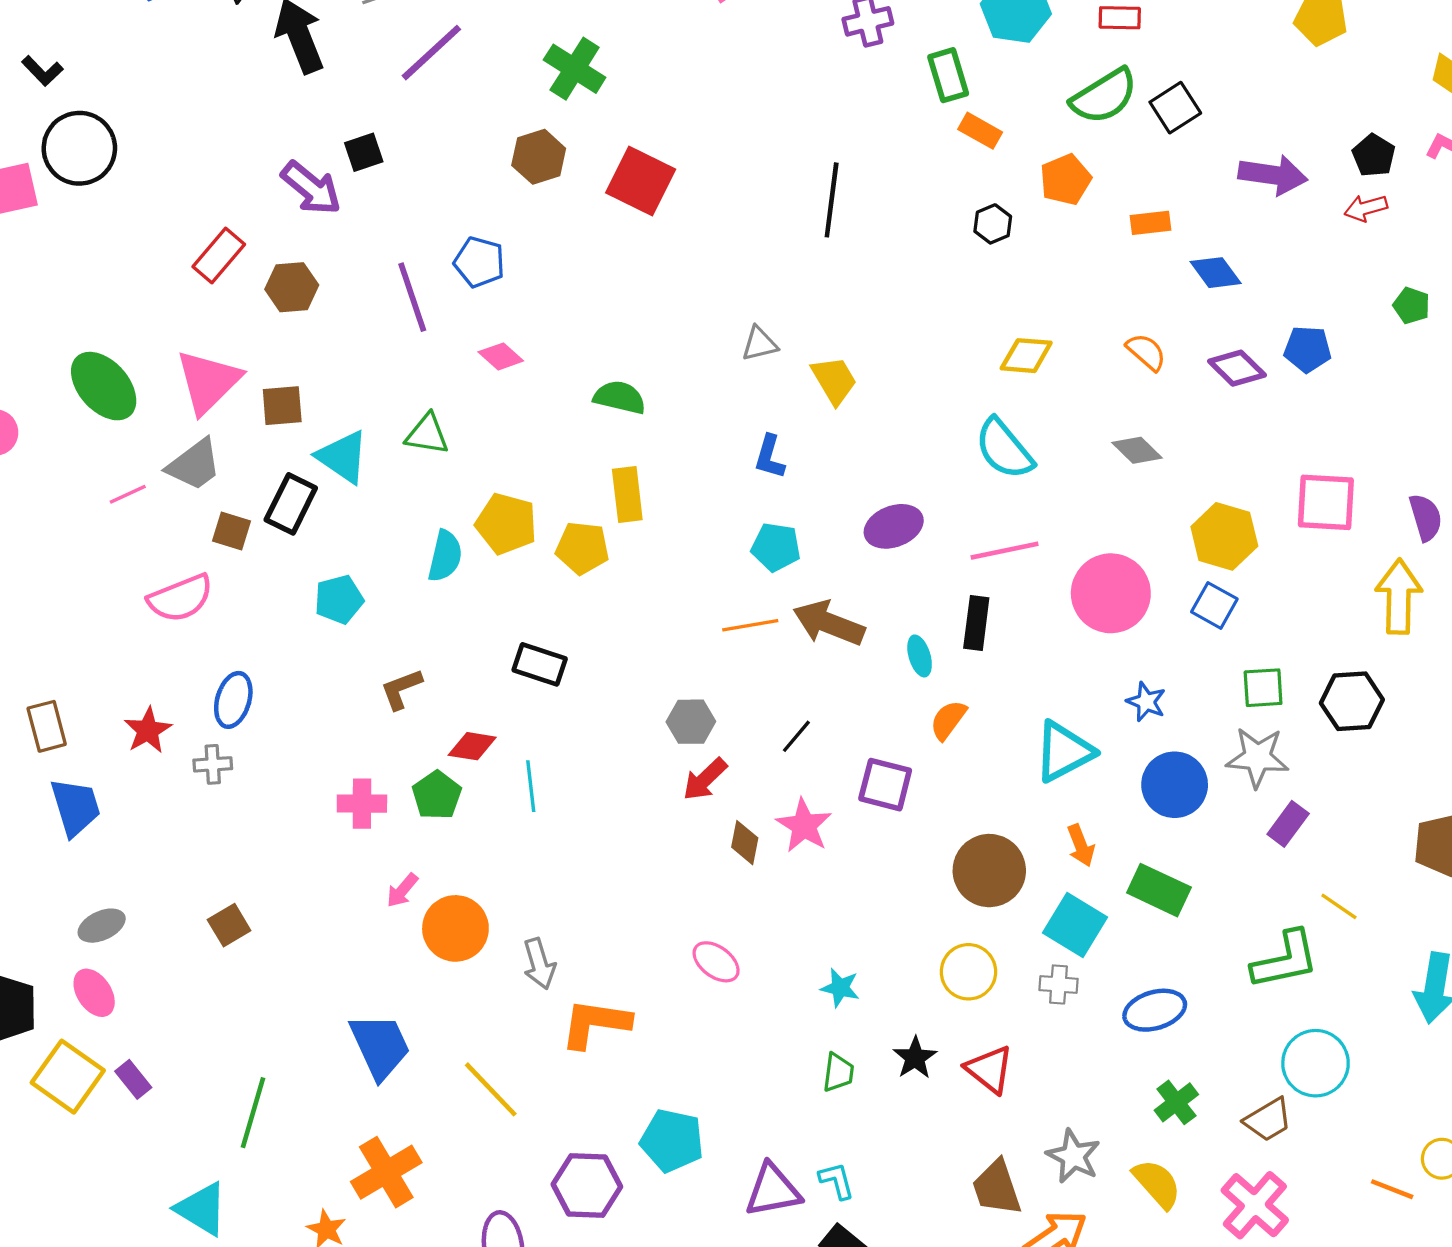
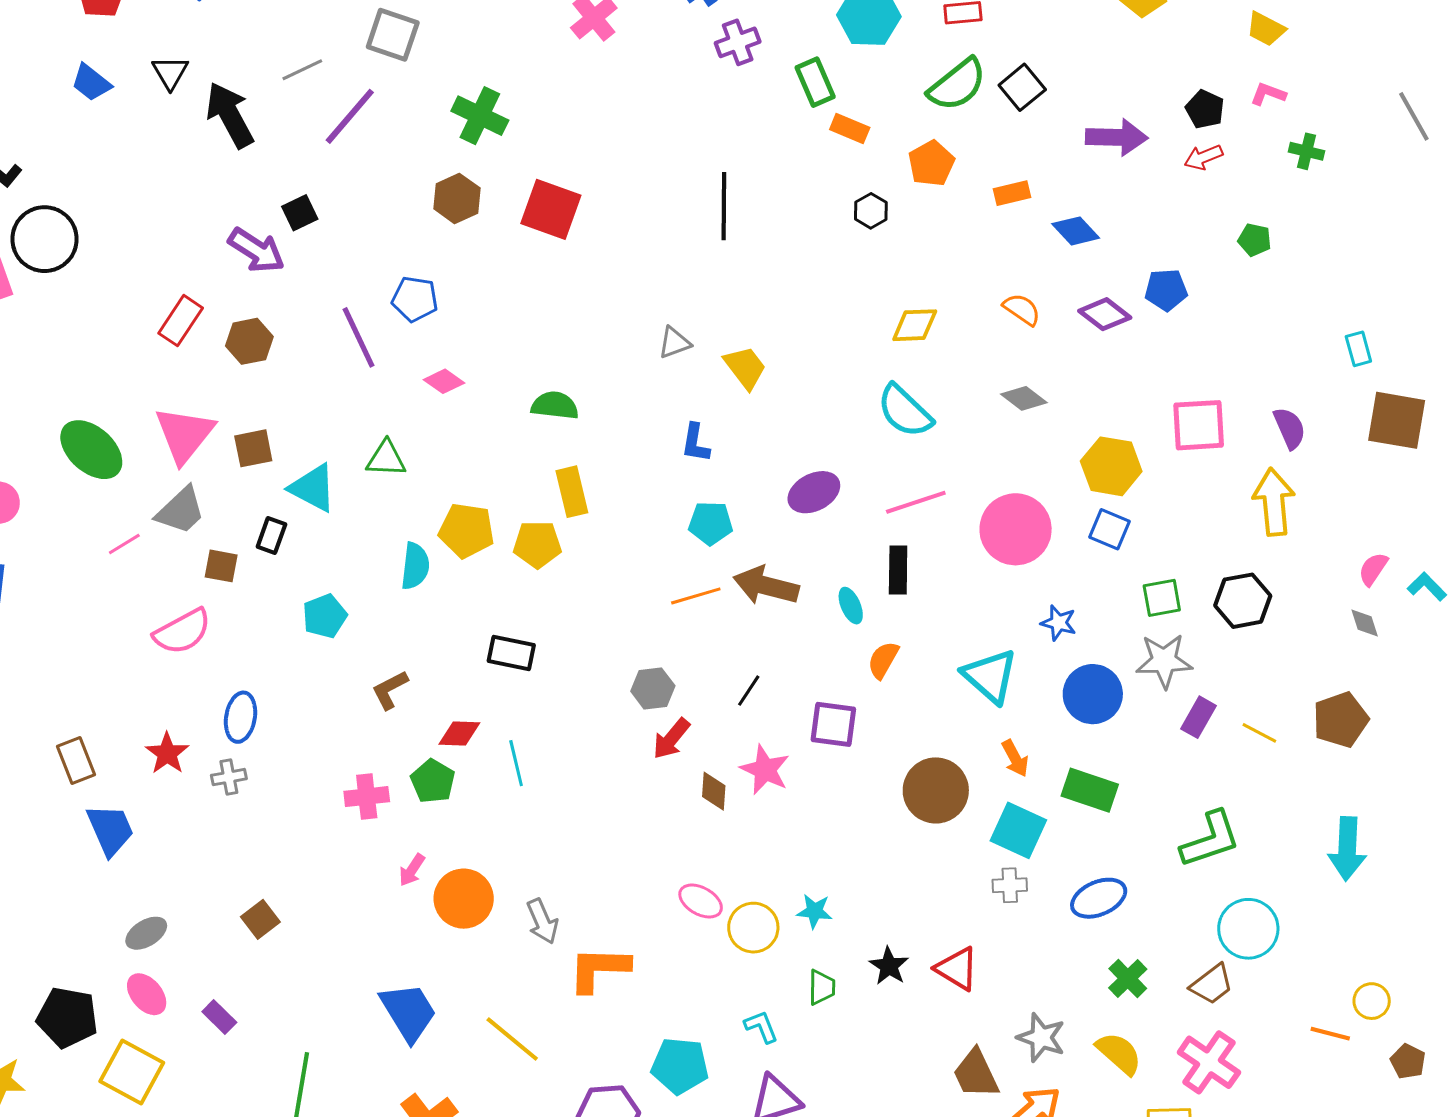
black rectangle: (291, 504) -> (271, 535), size x0.7
cyan triangle: (1064, 752) -> (990, 676), turned -44
yellow line: (1339, 906) -> (1259, 733), moved
yellow circle: (968, 972) -> (753, 928), moved
purple rectangle: (133, 1079) -> (219, 1017), moved
cyan L-shape: (837, 1181) -> (761, 1027), moved

